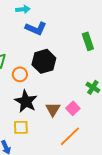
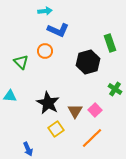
black hexagon: (44, 61) -> (88, 62), moved
orange circle: (20, 74) -> (45, 51), moved
yellow square: (21, 127) -> (56, 129), moved, turned -35

